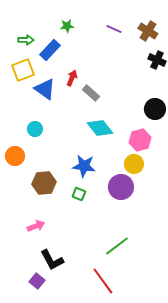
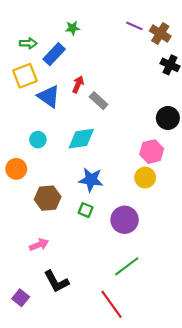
purple line: (114, 29) -> (134, 26), moved
cyan diamond: (100, 128) -> (81, 139), moved, turned -60
purple circle: (121, 187) -> (125, 220), moved
purple square: (37, 281) -> (21, 298), moved

